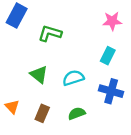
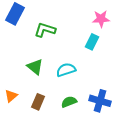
cyan rectangle: (108, 56) -> (92, 42), moved
blue cross: (111, 91) -> (100, 101), moved
orange triangle: (12, 107) -> (11, 96), turned 32

